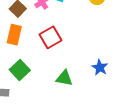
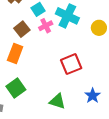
red square: (51, 37) -> (71, 64), moved

